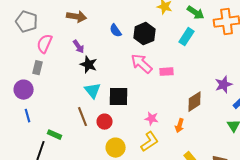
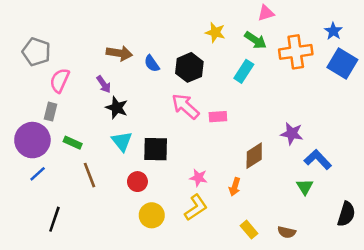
brown arrow: (77, 17) -> (119, 53), moved
purple star: (224, 85) -> (292, 134), turned 30
purple circle: (24, 90) -> (32, 140), size x1.4
blue line: (28, 116) -> (38, 174), turned 64
brown line: (83, 117) -> (89, 175), moved
green rectangle: (55, 135) -> (73, 143), moved

